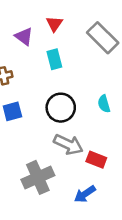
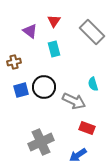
black circle: (61, 108) -> (44, 87), moved
gray arrow: (68, 144) -> (74, 101), moved

